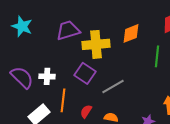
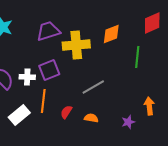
purple square: (85, 73) -> (49, 70), moved, turned 35

